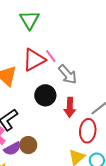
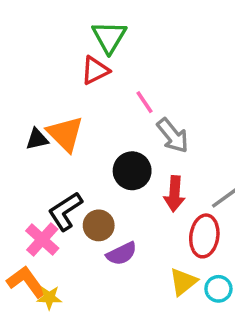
red triangle: (34, 60) -> (95, 70), moved, size x0.7
brown circle: (28, 145) -> (99, 225), moved
purple semicircle: (12, 149) -> (122, 254), moved

